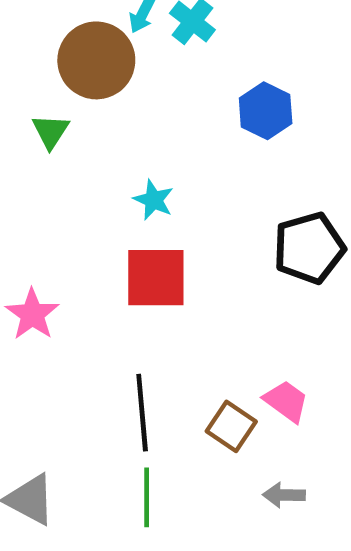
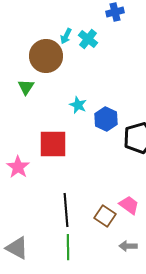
blue hexagon: (266, 111) -> (106, 119), moved
cyan star: (154, 200) -> (78, 105), moved
red square: (156, 278) -> (53, 144), moved

